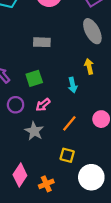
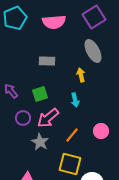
yellow arrow: (89, 66) -> (81, 75), moved
pink arrow: (43, 105) -> (48, 118), size x1.6
yellow square: (67, 155) -> (70, 164), size x1.6

